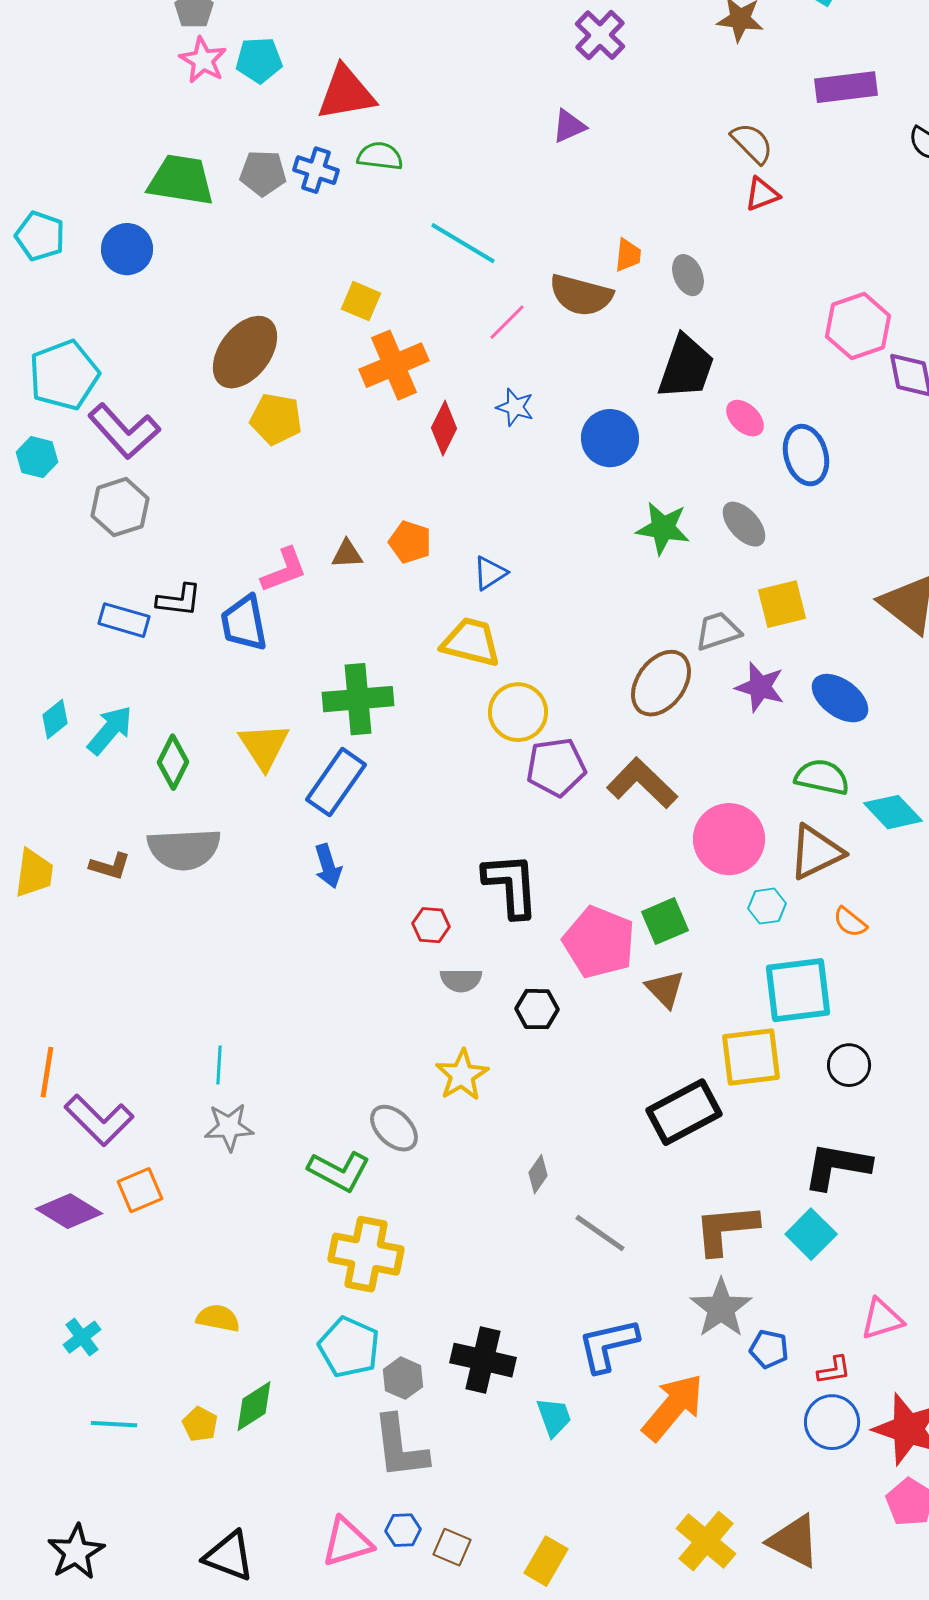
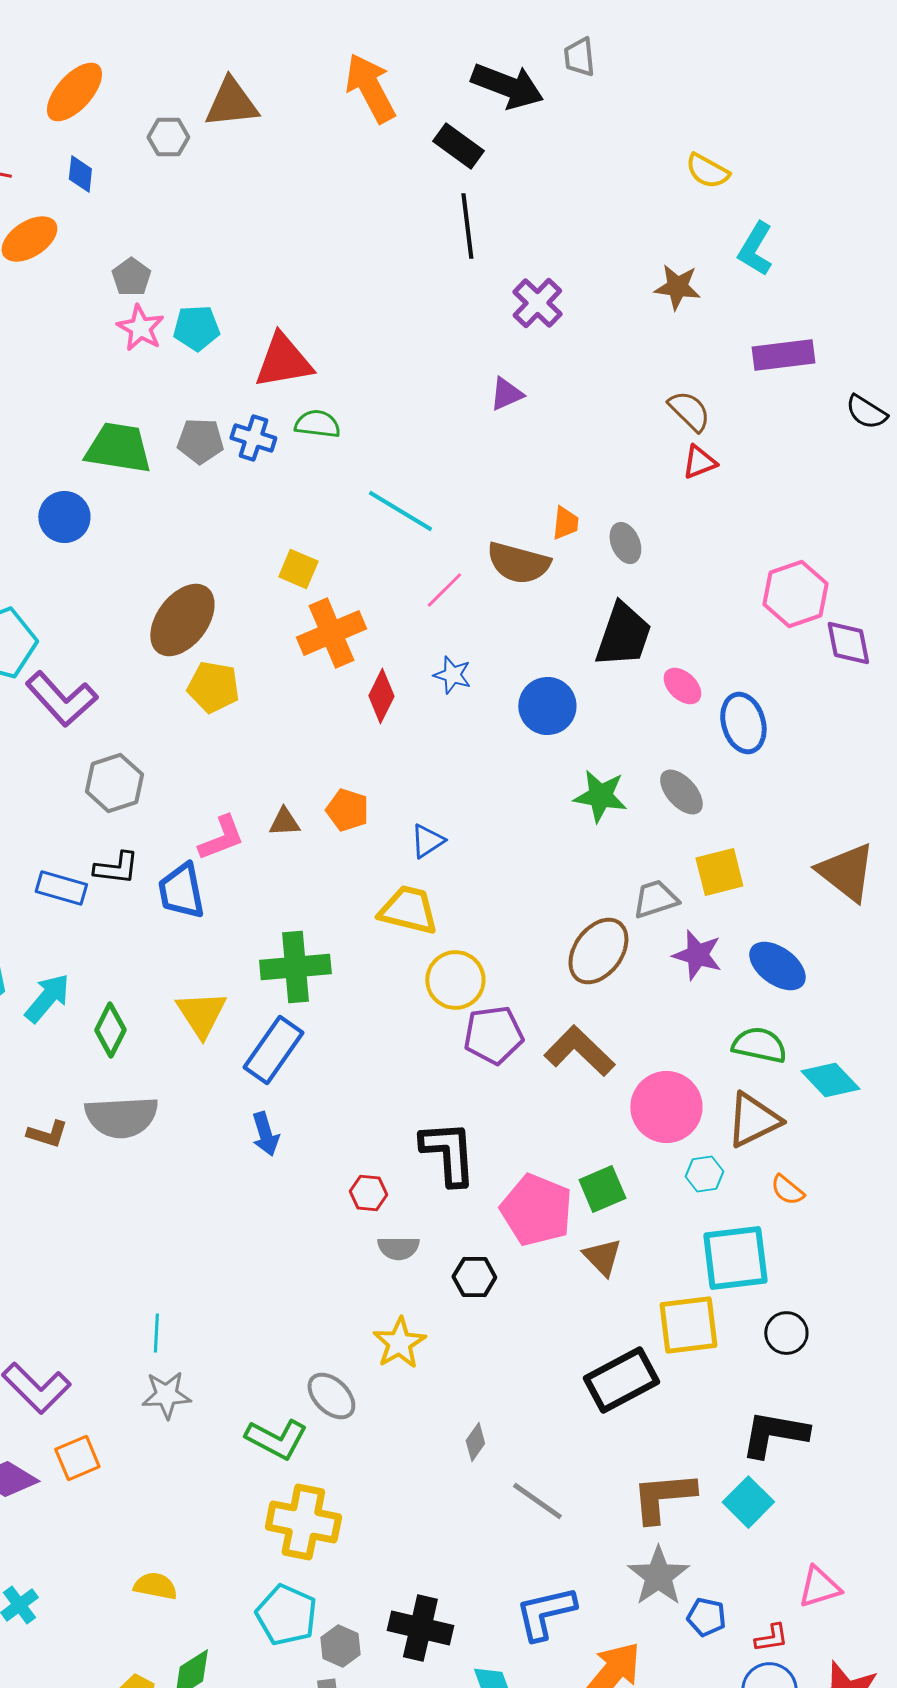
gray hexagon: (120, 507) -> (114, 783), moved

